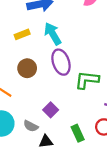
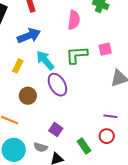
yellow rectangle: (22, 34) -> (18, 66), turned -32
green L-shape: (87, 80) -> (77, 55), moved

